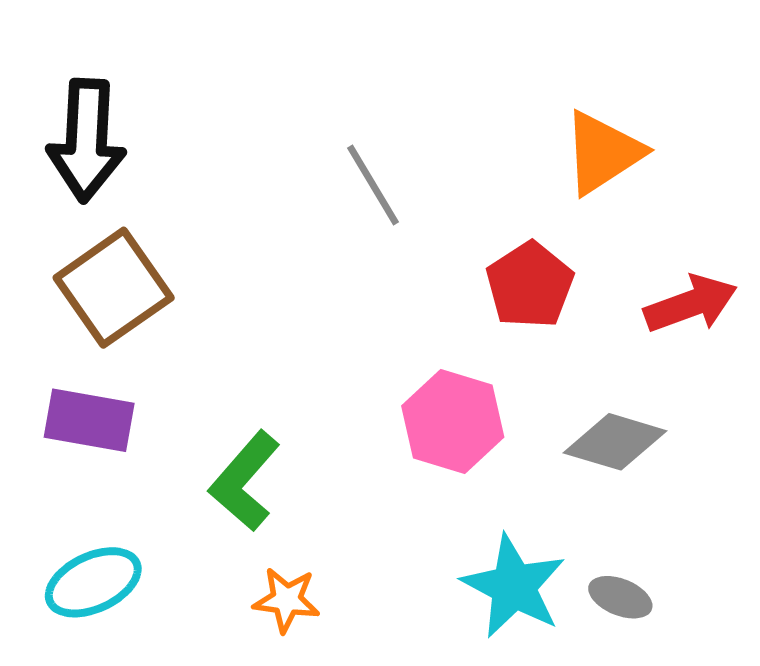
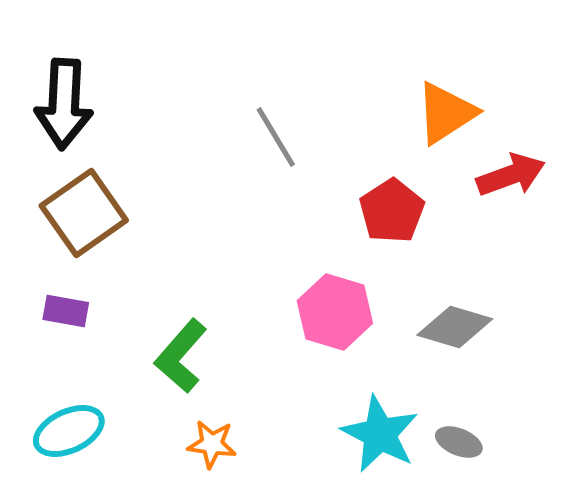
red arrow: (691, 304) -> (511, 175), moved
purple rectangle: (89, 420) -> (66, 311), size x0.7

